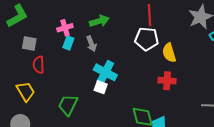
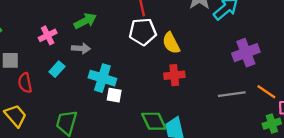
cyan rectangle: (68, 43) -> (57, 69), moved, turned 32
gray arrow: (91, 44) -> (81, 48), turned -56
white square: (101, 87) -> (114, 95), moved

